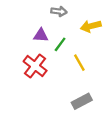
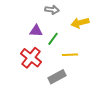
yellow line: (79, 63) -> (70, 55), turned -63
gray rectangle: (82, 101) -> (57, 77), moved

